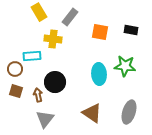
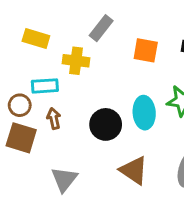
yellow rectangle: (39, 12) -> (36, 39), moved, turned -42
black circle: (55, 82) -> (106, 124), moved
brown square: (16, 91) -> (21, 138), size x1.5
brown arrow: (38, 95) -> (54, 119), moved

